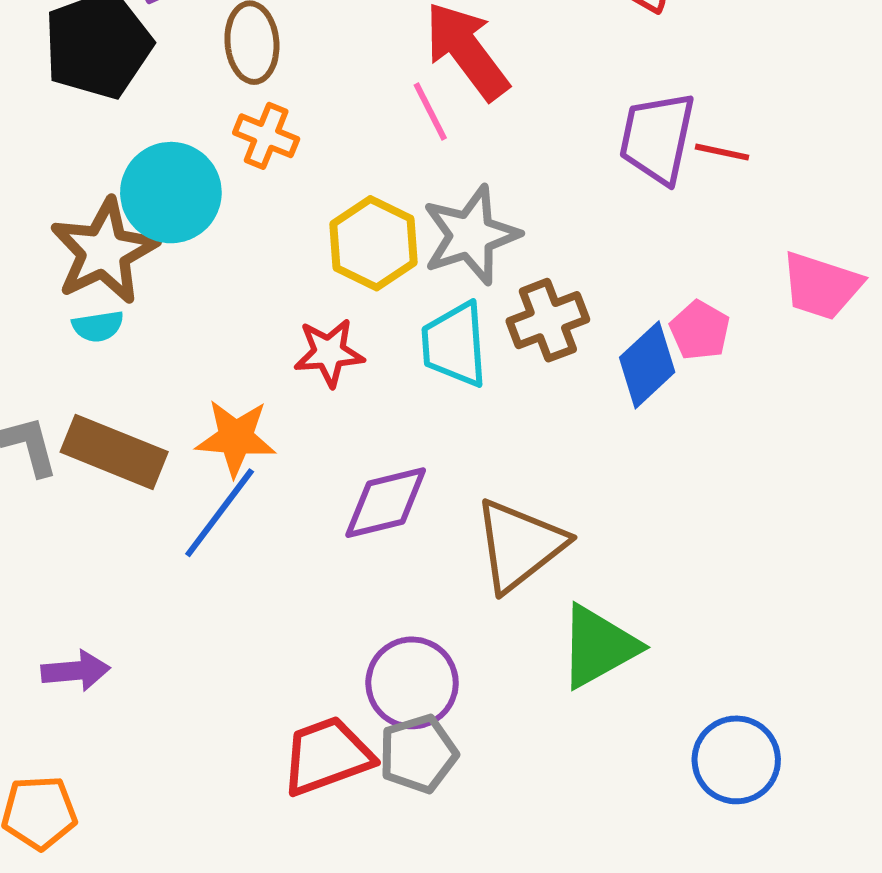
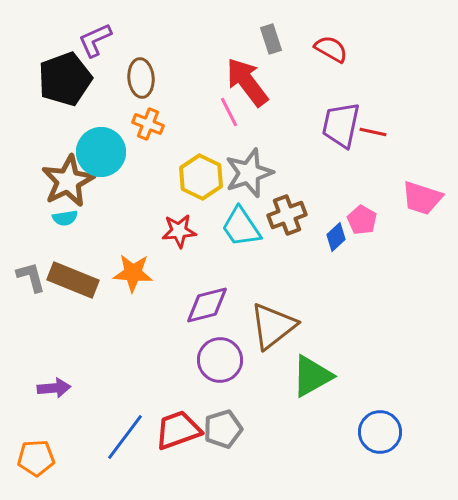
cyan trapezoid: (455, 345) -> (241, 227), turned -30
blue diamond: (647, 365) -> (336, 237), size x0.7
blue line: (220, 513) -> (125, 437), moved
purple circle: (412, 683) -> (220, 360), moved

